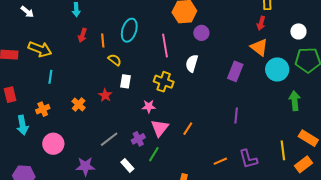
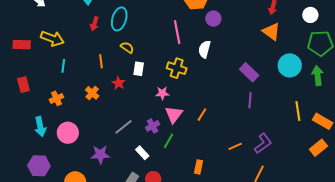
cyan ellipse: (129, 30) -> (119, 19), moved
orange line: (103, 40) -> (101, 61), moved
cyan circle: (277, 69) -> (290, 65), moved
purple rectangle: (235, 71) -> (249, 72), moved, turned -66
green arrow: (295, 101) -> (318, 76), moved
cyan arrow: (22, 125) -> (40, 127), moved
yellow line: (283, 150) -> (298, 111), moved
purple L-shape: (248, 159) -> (263, 143), turned -110

